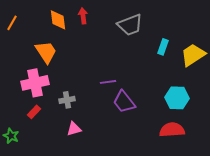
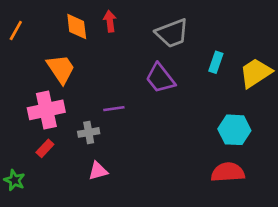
purple line: (108, 82) -> (114, 109), moved
purple trapezoid: (124, 102) -> (160, 78), moved

